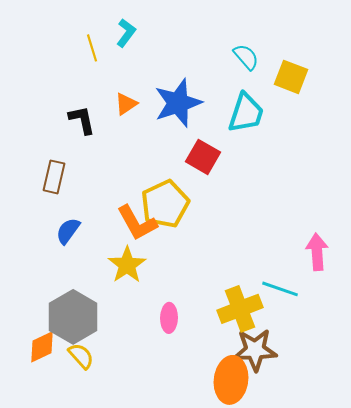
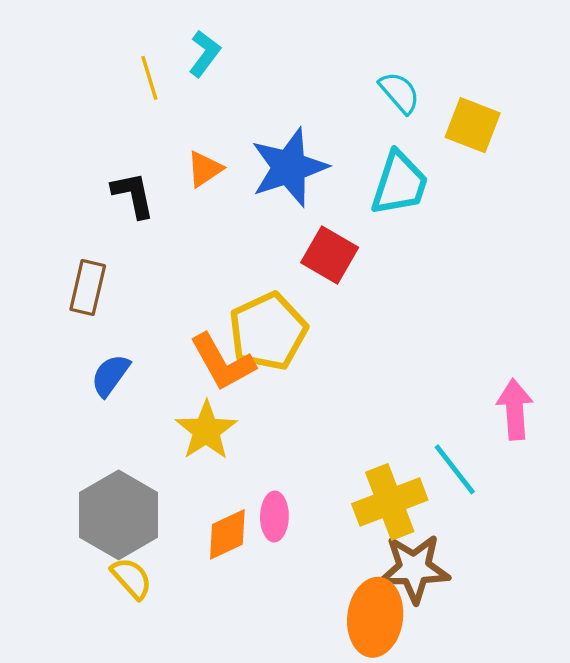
cyan line: (280, 289) -> (455, 469), turned 33
orange diamond: (42, 347) -> (227, 534), moved

